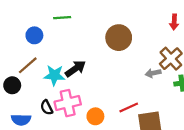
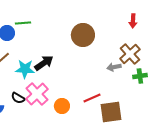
green line: (62, 18) -> (23, 23), moved
pink cross: (68, 103) -> (37, 94), turned -30
black semicircle: (47, 107) -> (18, 98), turned -32

